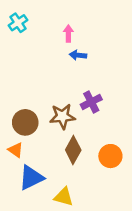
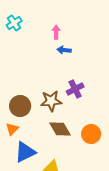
orange triangle: (16, 150) -> (12, 129), turned 40
brown diamond: (73, 150) -> (60, 129), turned -60

